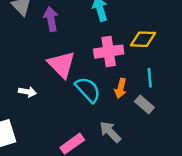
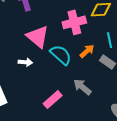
orange arrow: (121, 88) -> (87, 51), turned -140
white arrow: (27, 92) -> (25, 62), moved

